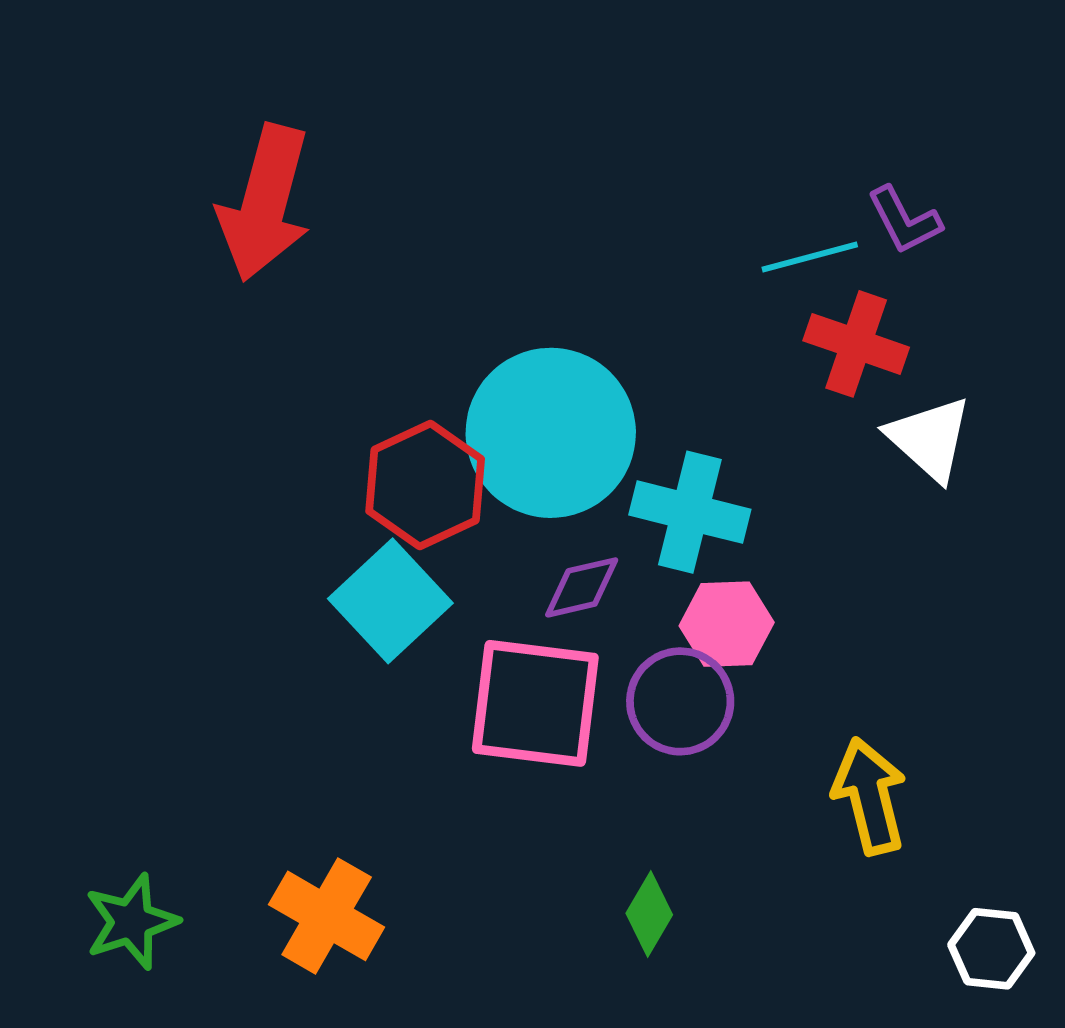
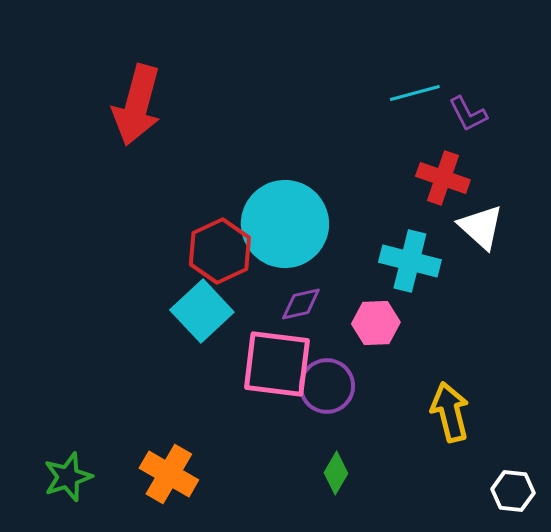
cyan line: (810, 257) -> (415, 93), moved
cyan cross: (690, 512) -> (410, 261), moved
purple circle: (680, 701) -> (327, 386), moved

